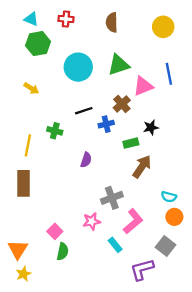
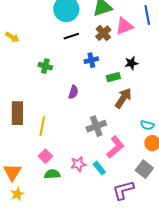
yellow arrow: (31, 88) -> (12, 37), moved
brown cross: (122, 104) -> (103, 33), moved
black line: (84, 111) -> (71, 36), moved
yellow line: (28, 145) -> (42, 126), moved
pink star: (92, 221) -> (78, 164), moved
green semicircle: (63, 252) -> (52, 174), turned -105

